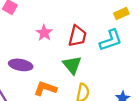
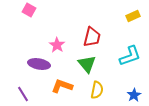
pink star: (44, 33) -> (57, 45), moved
cyan L-shape: (111, 40) -> (130, 56), moved

